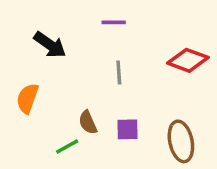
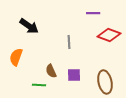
purple line: (114, 22) -> (93, 13), moved
green line: (67, 147) -> (39, 85), turned 32

